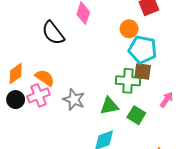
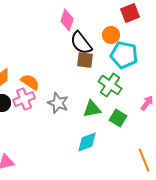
black semicircle: (53, 33) -> (81, 43), moved
brown square: (143, 71) -> (85, 60), moved
green cross: (128, 81) -> (110, 85), turned 30

